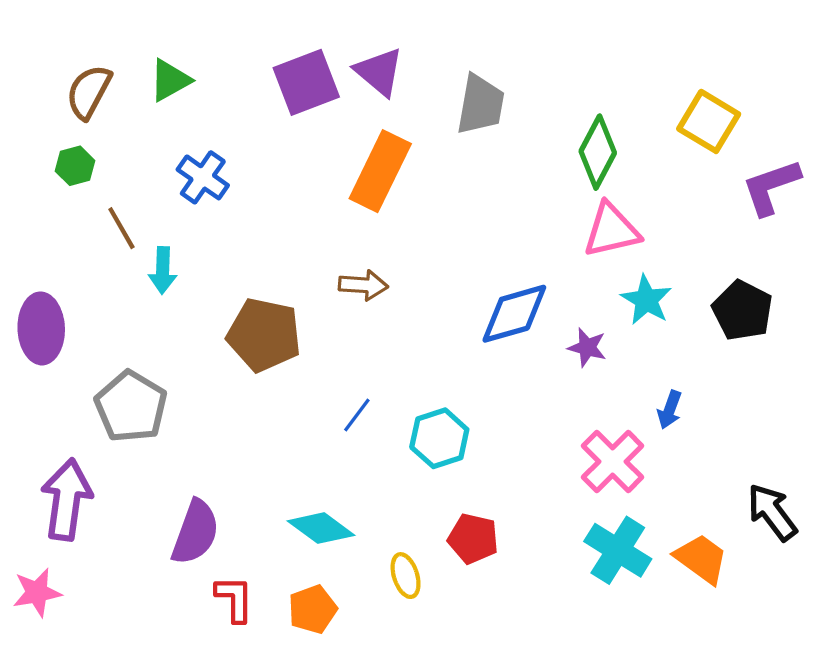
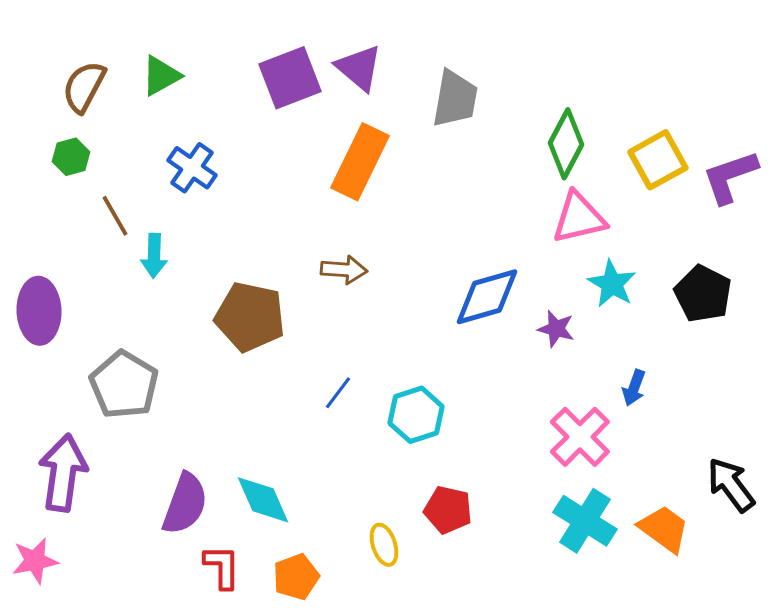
yellow square: (709, 121) -> (658, 160), moved, turned 30
cyan diamond: (321, 528) -> (263, 500), moved, turned 30

